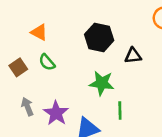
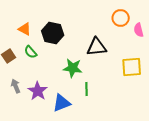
black hexagon: (99, 37) -> (53, 33), moved
black triangle: (133, 56) -> (97, 47), size x1.5

